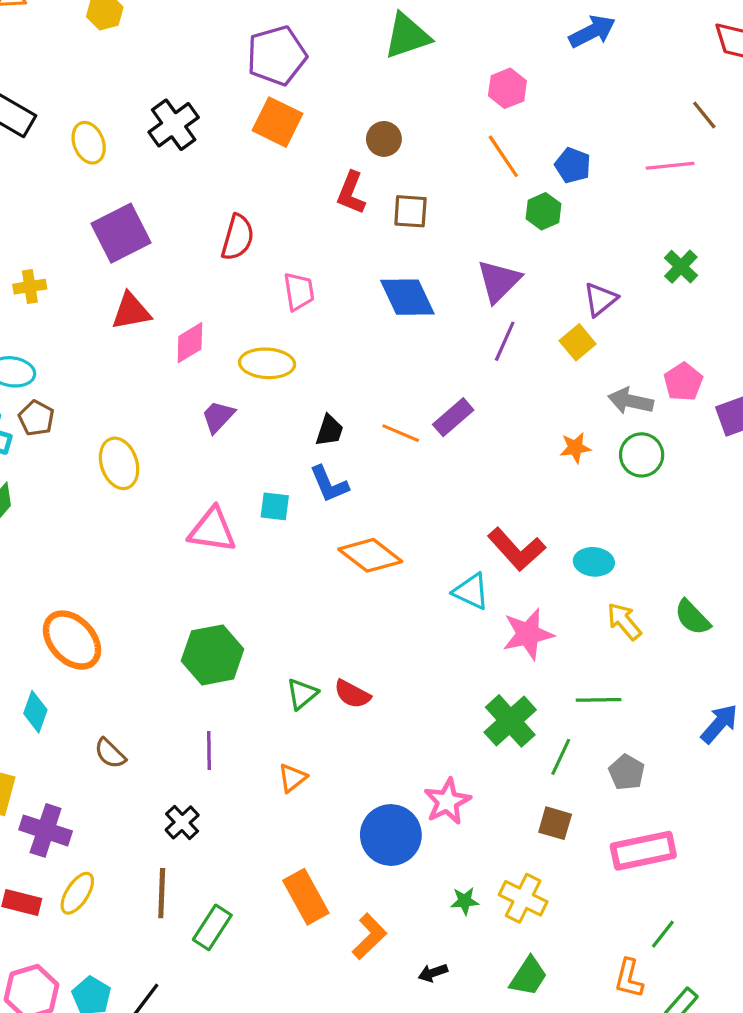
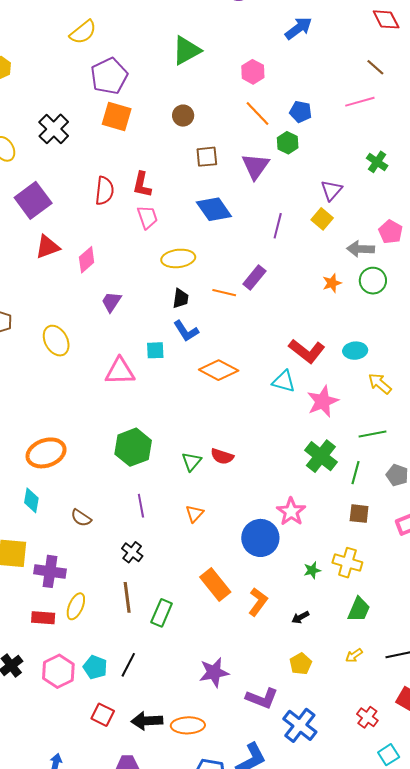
red L-shape: (351, 193) -> (142, 185), moved
purple triangle: (499, 281) -> (256, 166), moved
yellow ellipse: (267, 363) -> (178, 258), moved
orange ellipse: (72, 640) -> (46, 453), turned -57

